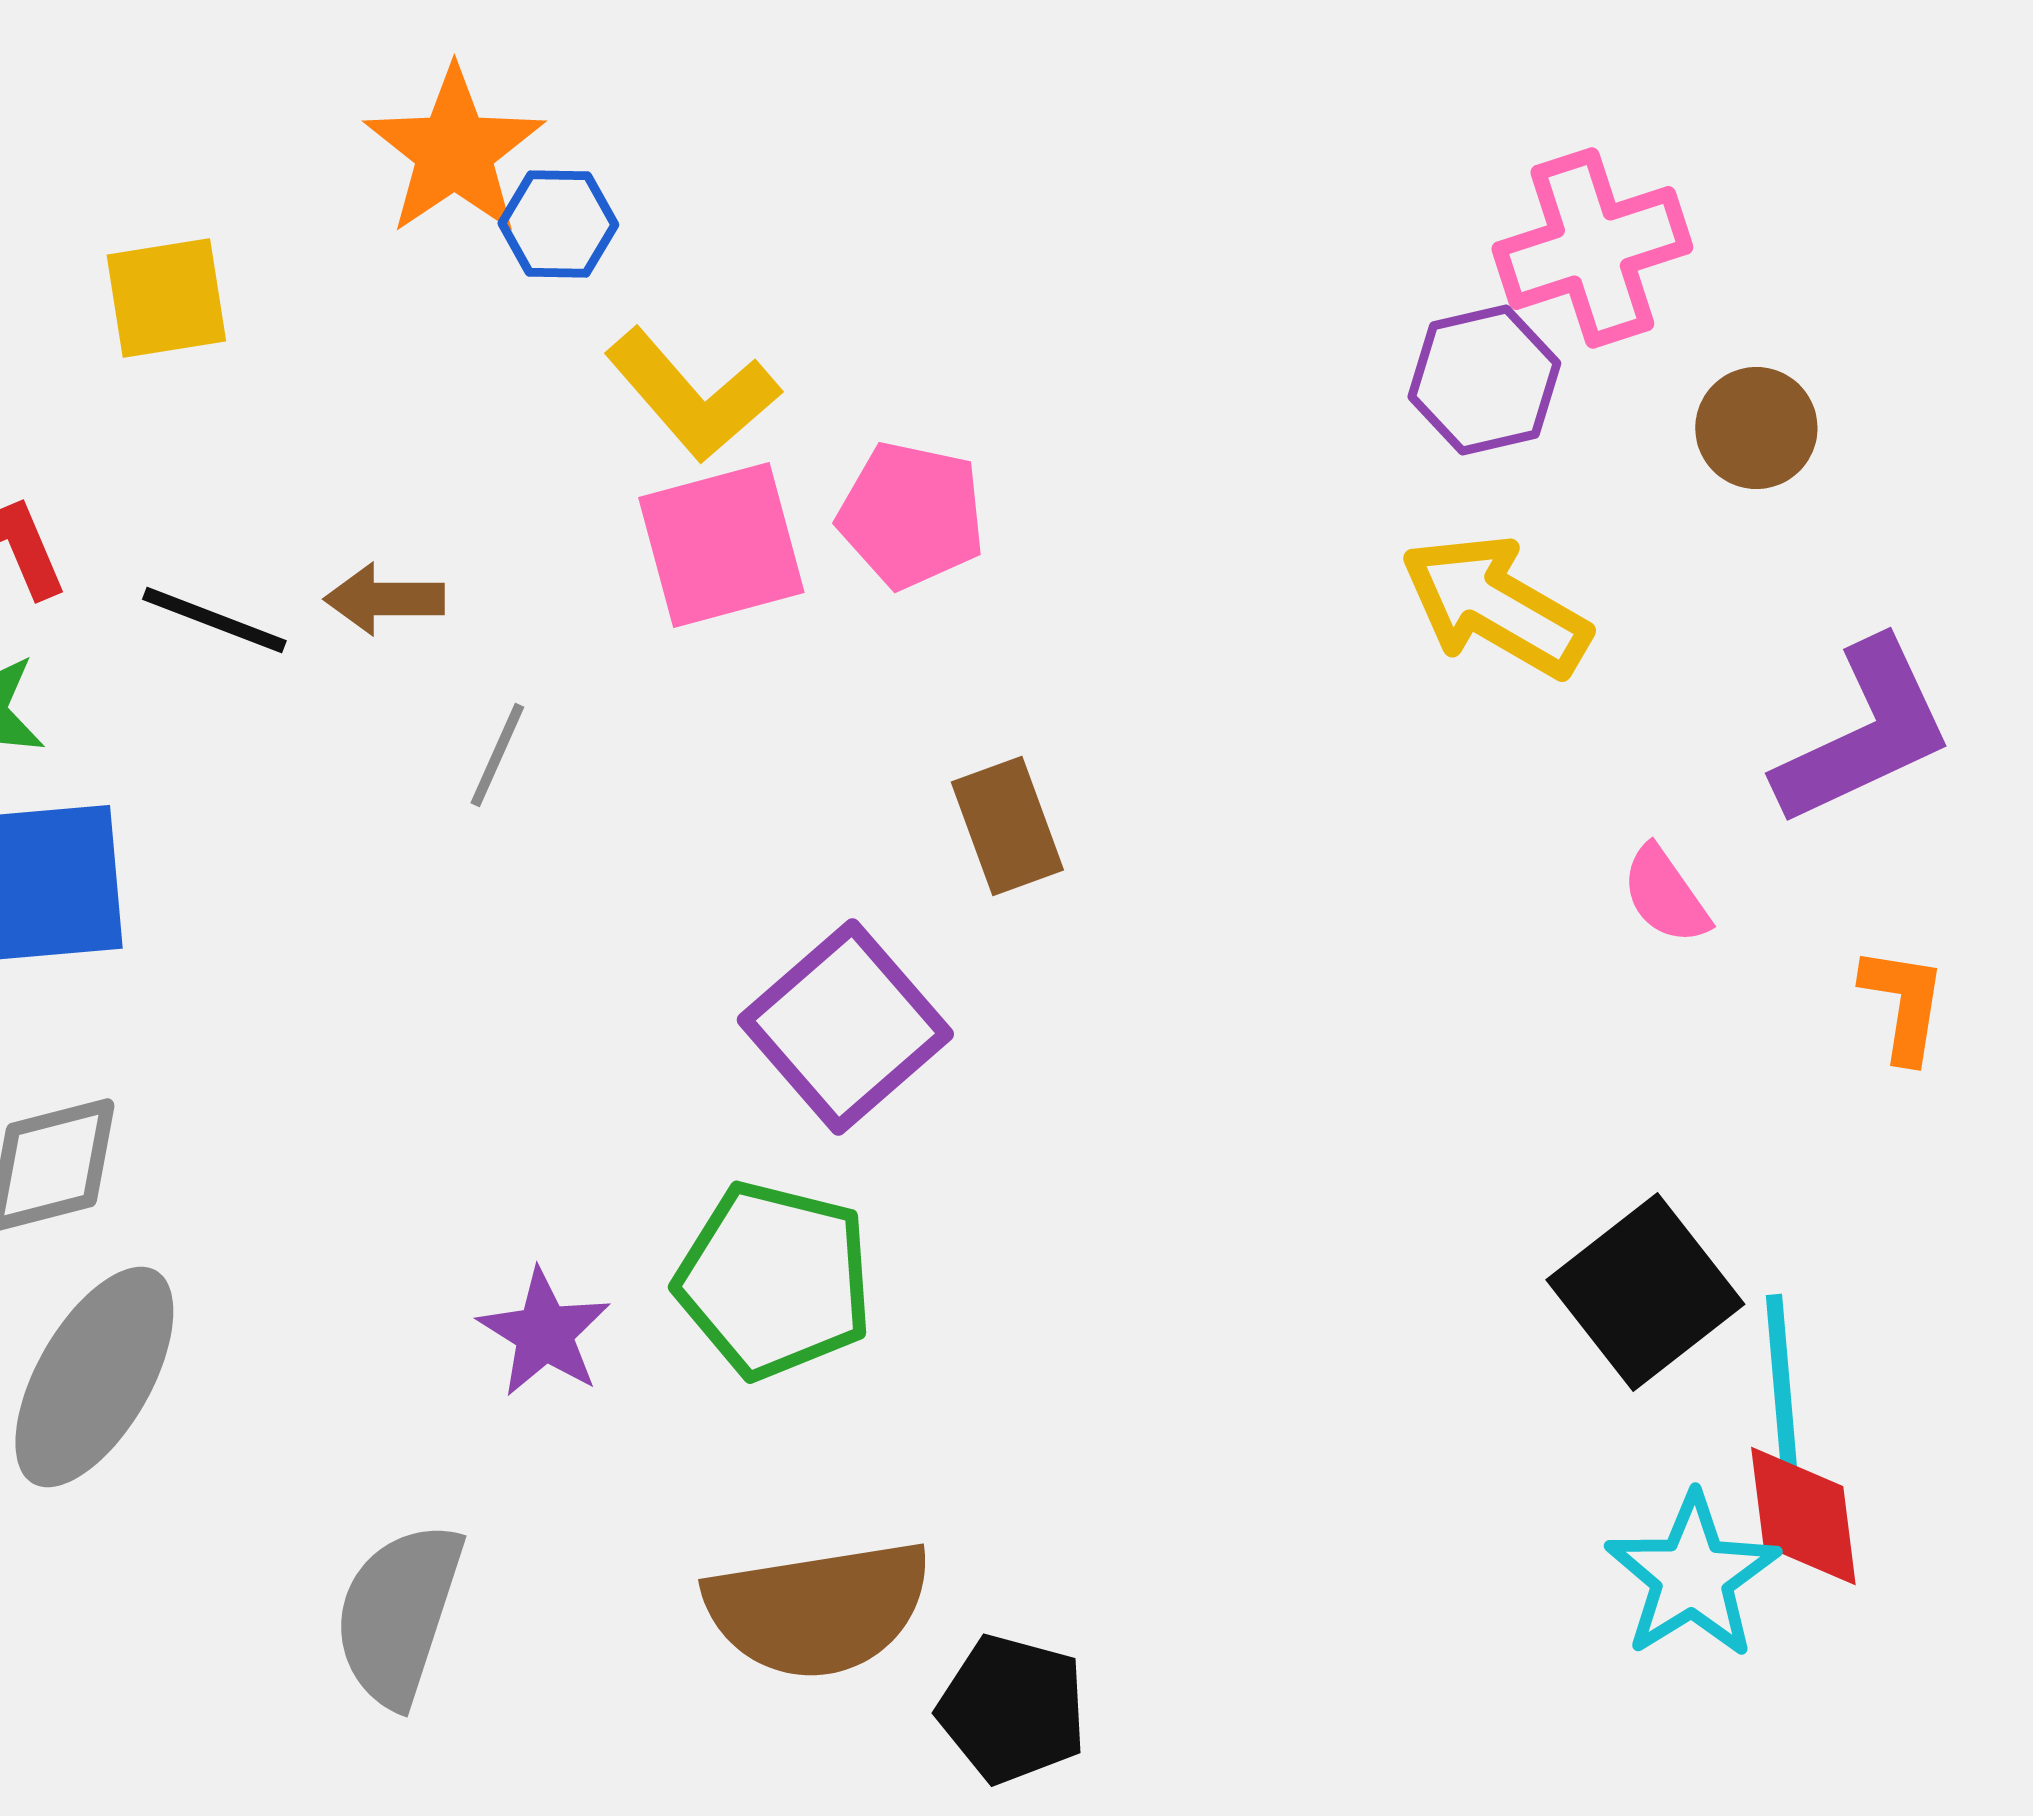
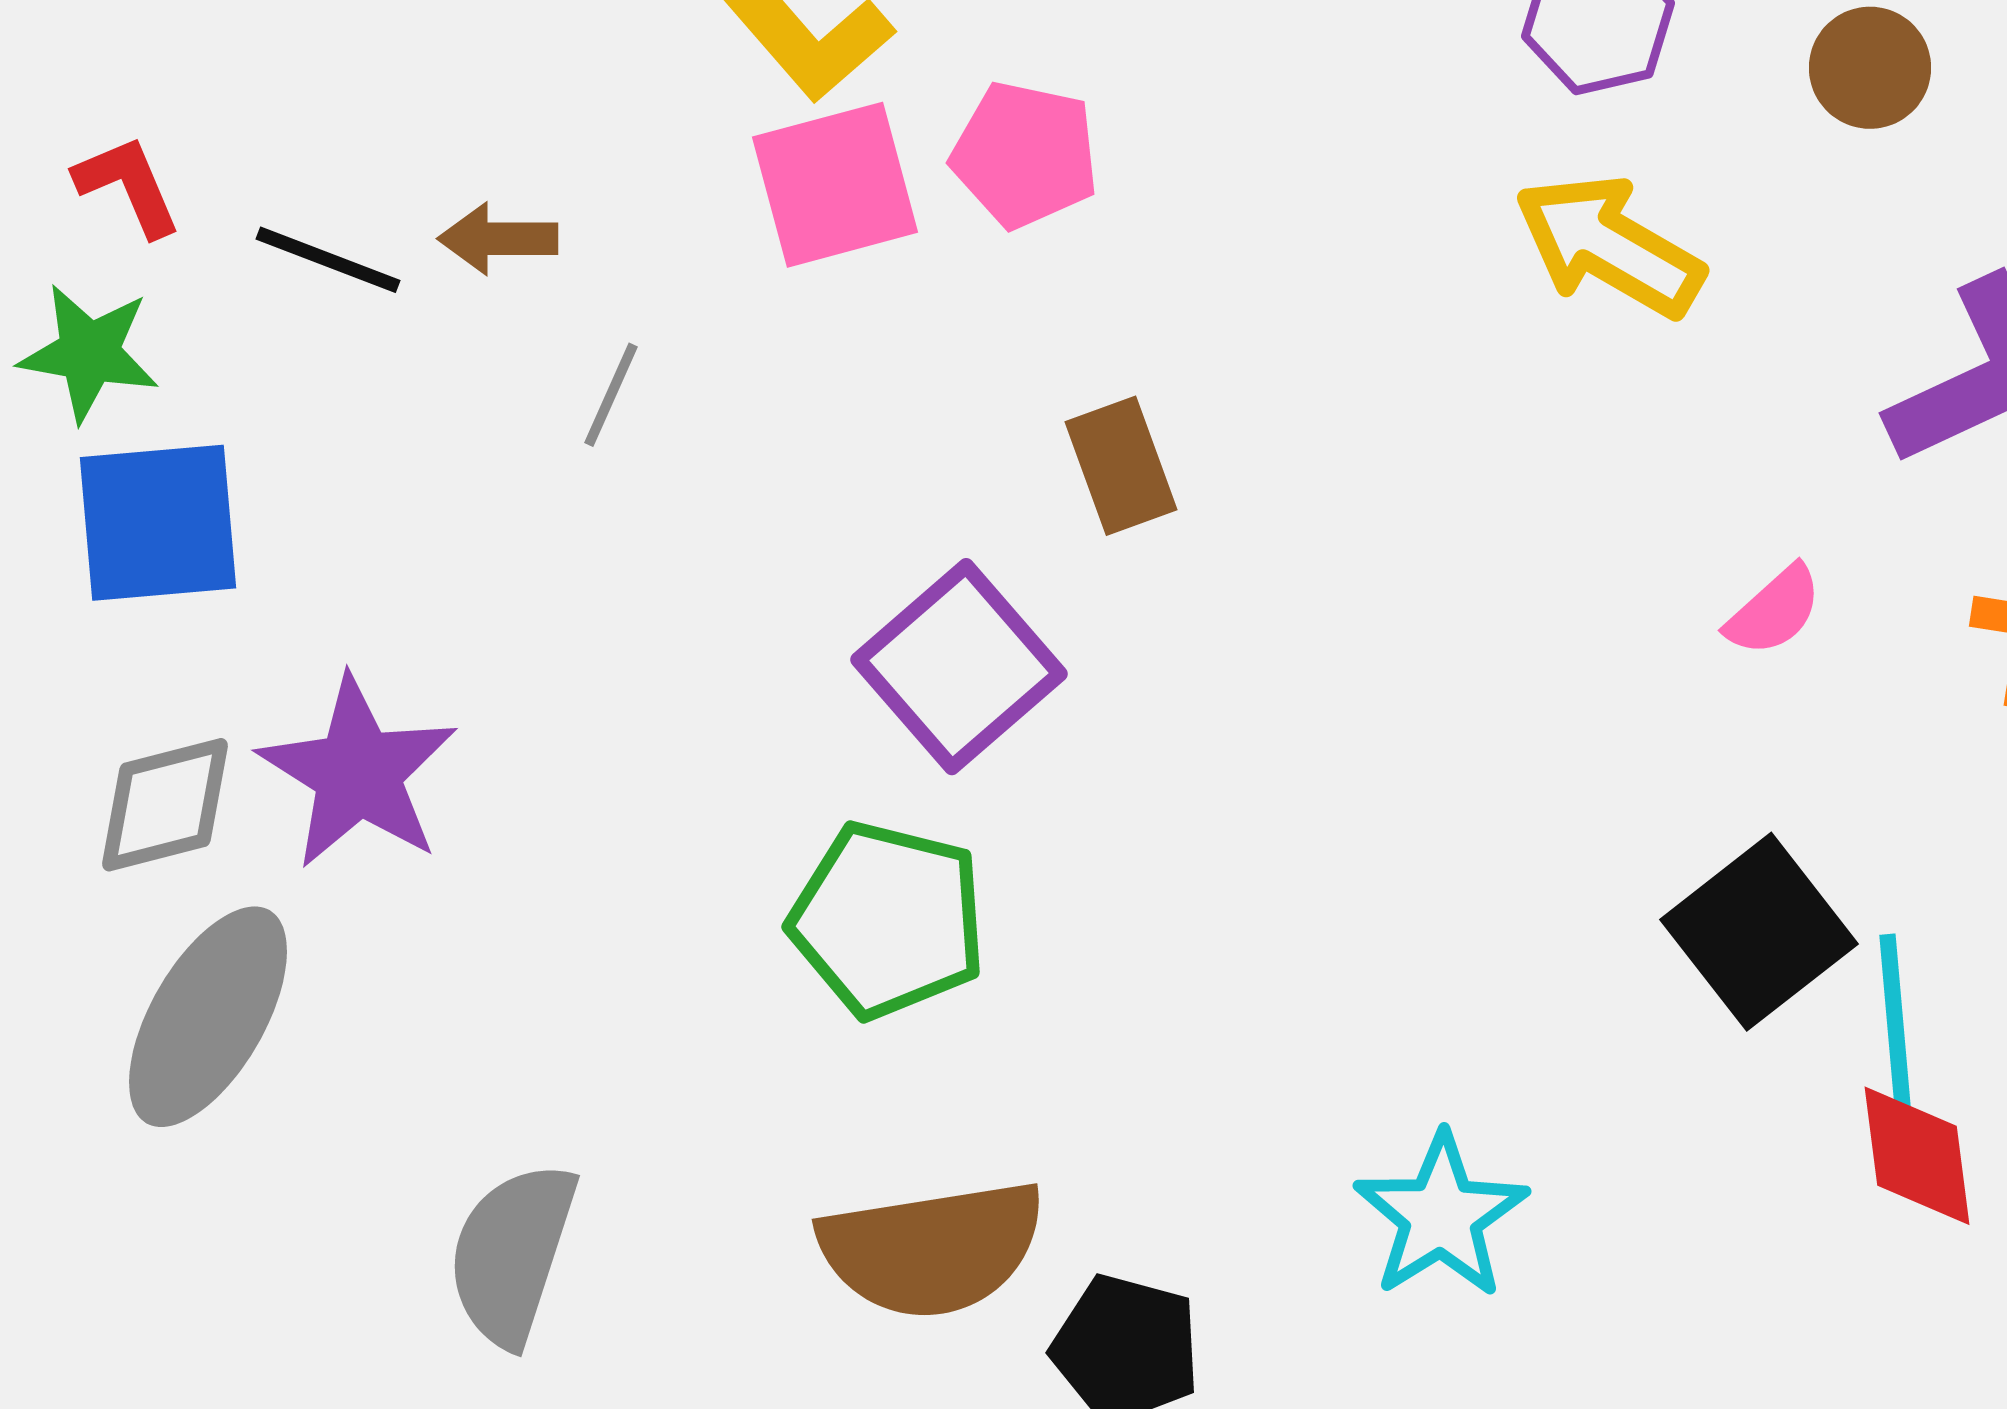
pink semicircle: (1665, 895) -> (1774, 611), moved, turned -97
purple star: (544, 1333) -> (358, 773), moved, size x1.5
cyan star: (1692, 1576) -> (1441, 1216), moved

